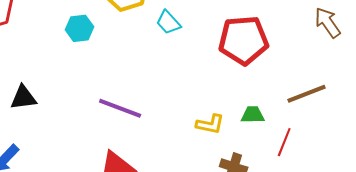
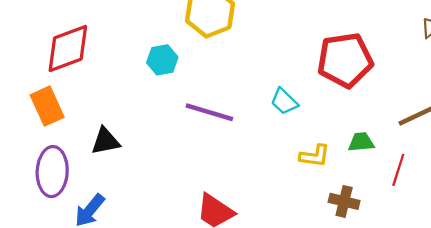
cyan trapezoid: (168, 22) -> (284, 101), moved
purple line: (120, 108) -> (209, 112), moved

